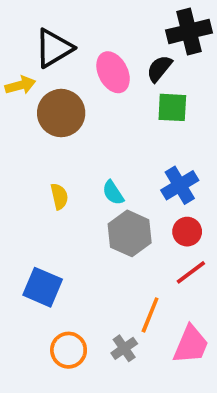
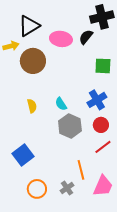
pink ellipse: (113, 72) -> (61, 39), turned -55
green square: (172, 107) -> (103, 66), moved
blue square: (43, 287) -> (23, 155), turned 30
orange line: (150, 315) -> (81, 170), turned -36

